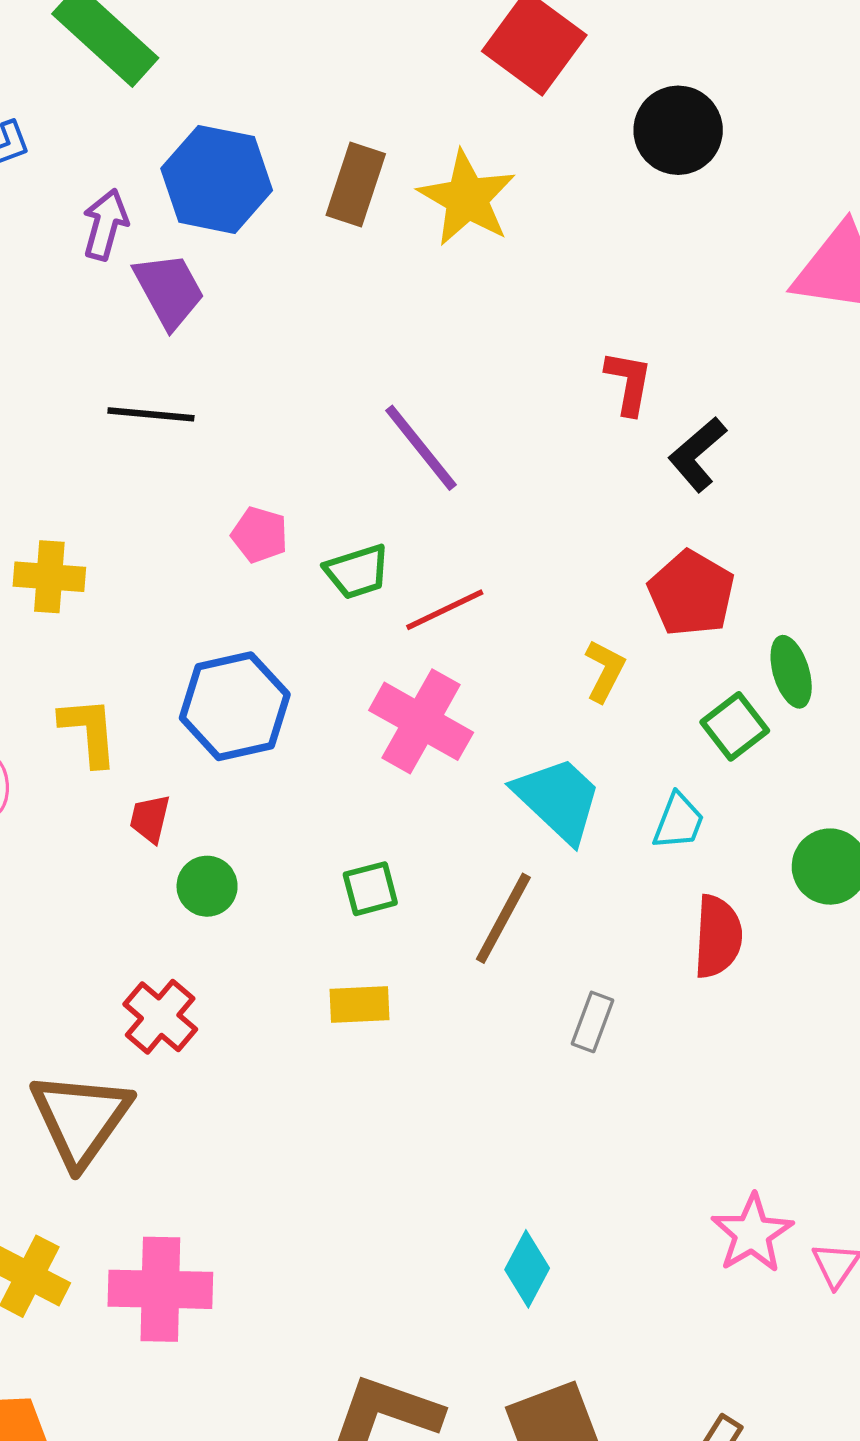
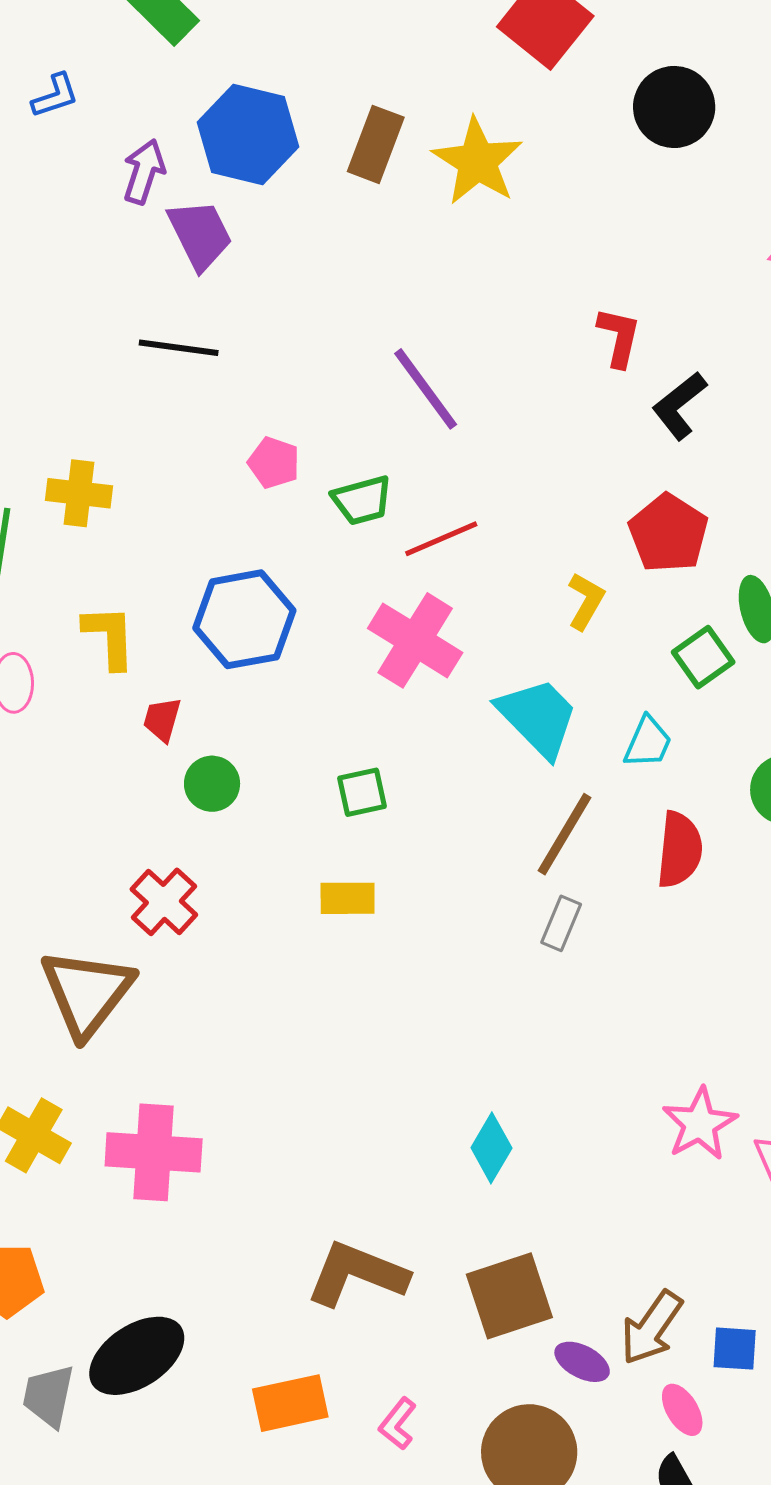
brown line: (503, 918) -> (565, 834), moved

